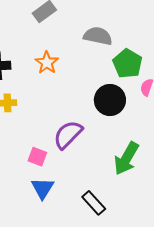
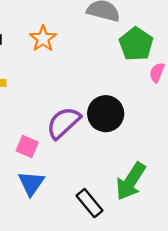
black circle: (110, 100) -> (106, 114), moved
green arrow: (126, 158) -> (131, 181), moved

